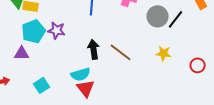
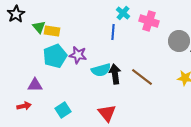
purple triangle: (22, 53) -> (35, 85), moved
cyan semicircle: (81, 74) -> (101, 70), moved

